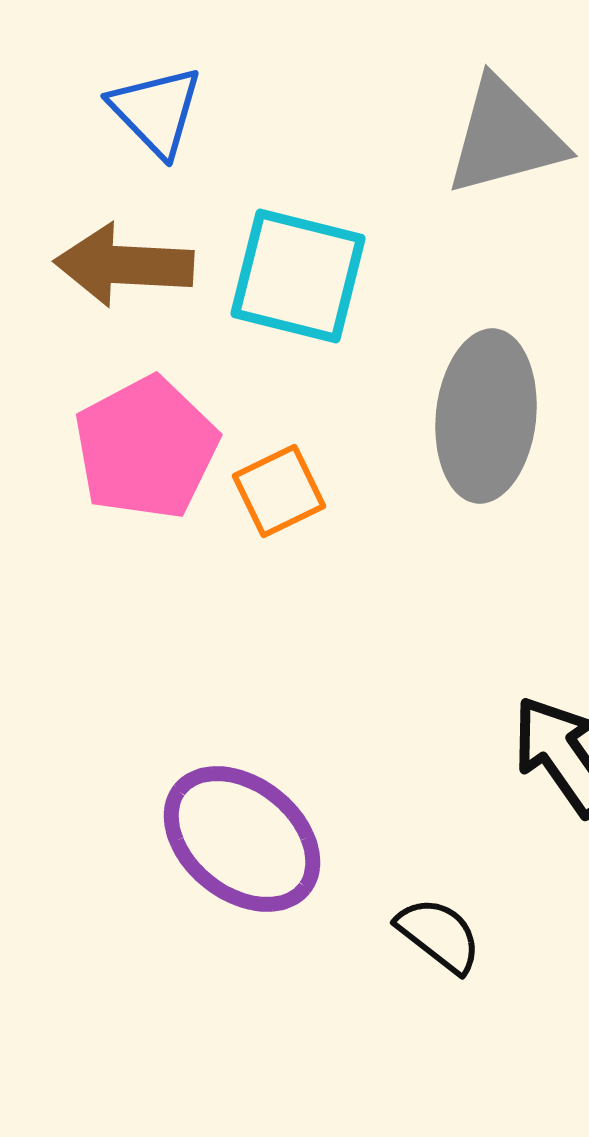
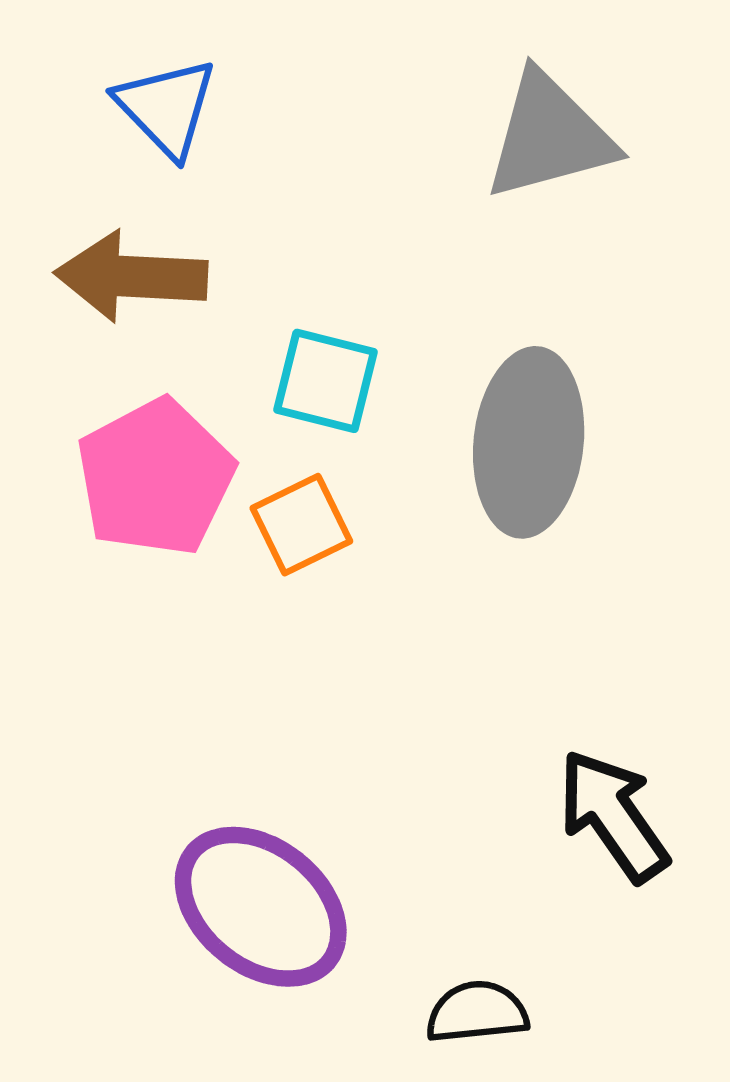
cyan square: (298, 276) -> (326, 381), moved, size x0.7
black semicircle: (439, 935) -> (477, 1012), turned -44

